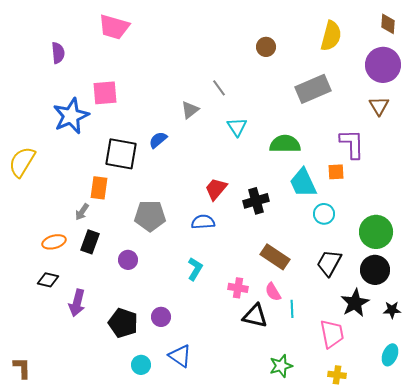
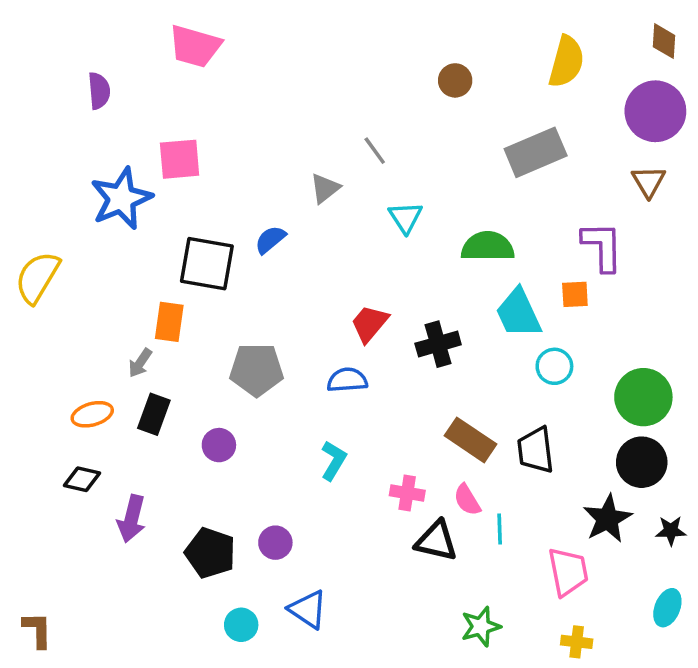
black trapezoid: (329, 263) -> (536, 450), moved, turned -36

